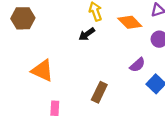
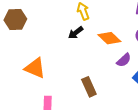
orange diamond: (130, 22) -> (109, 38), moved
brown rectangle: (99, 92) -> (89, 87), turned -48

